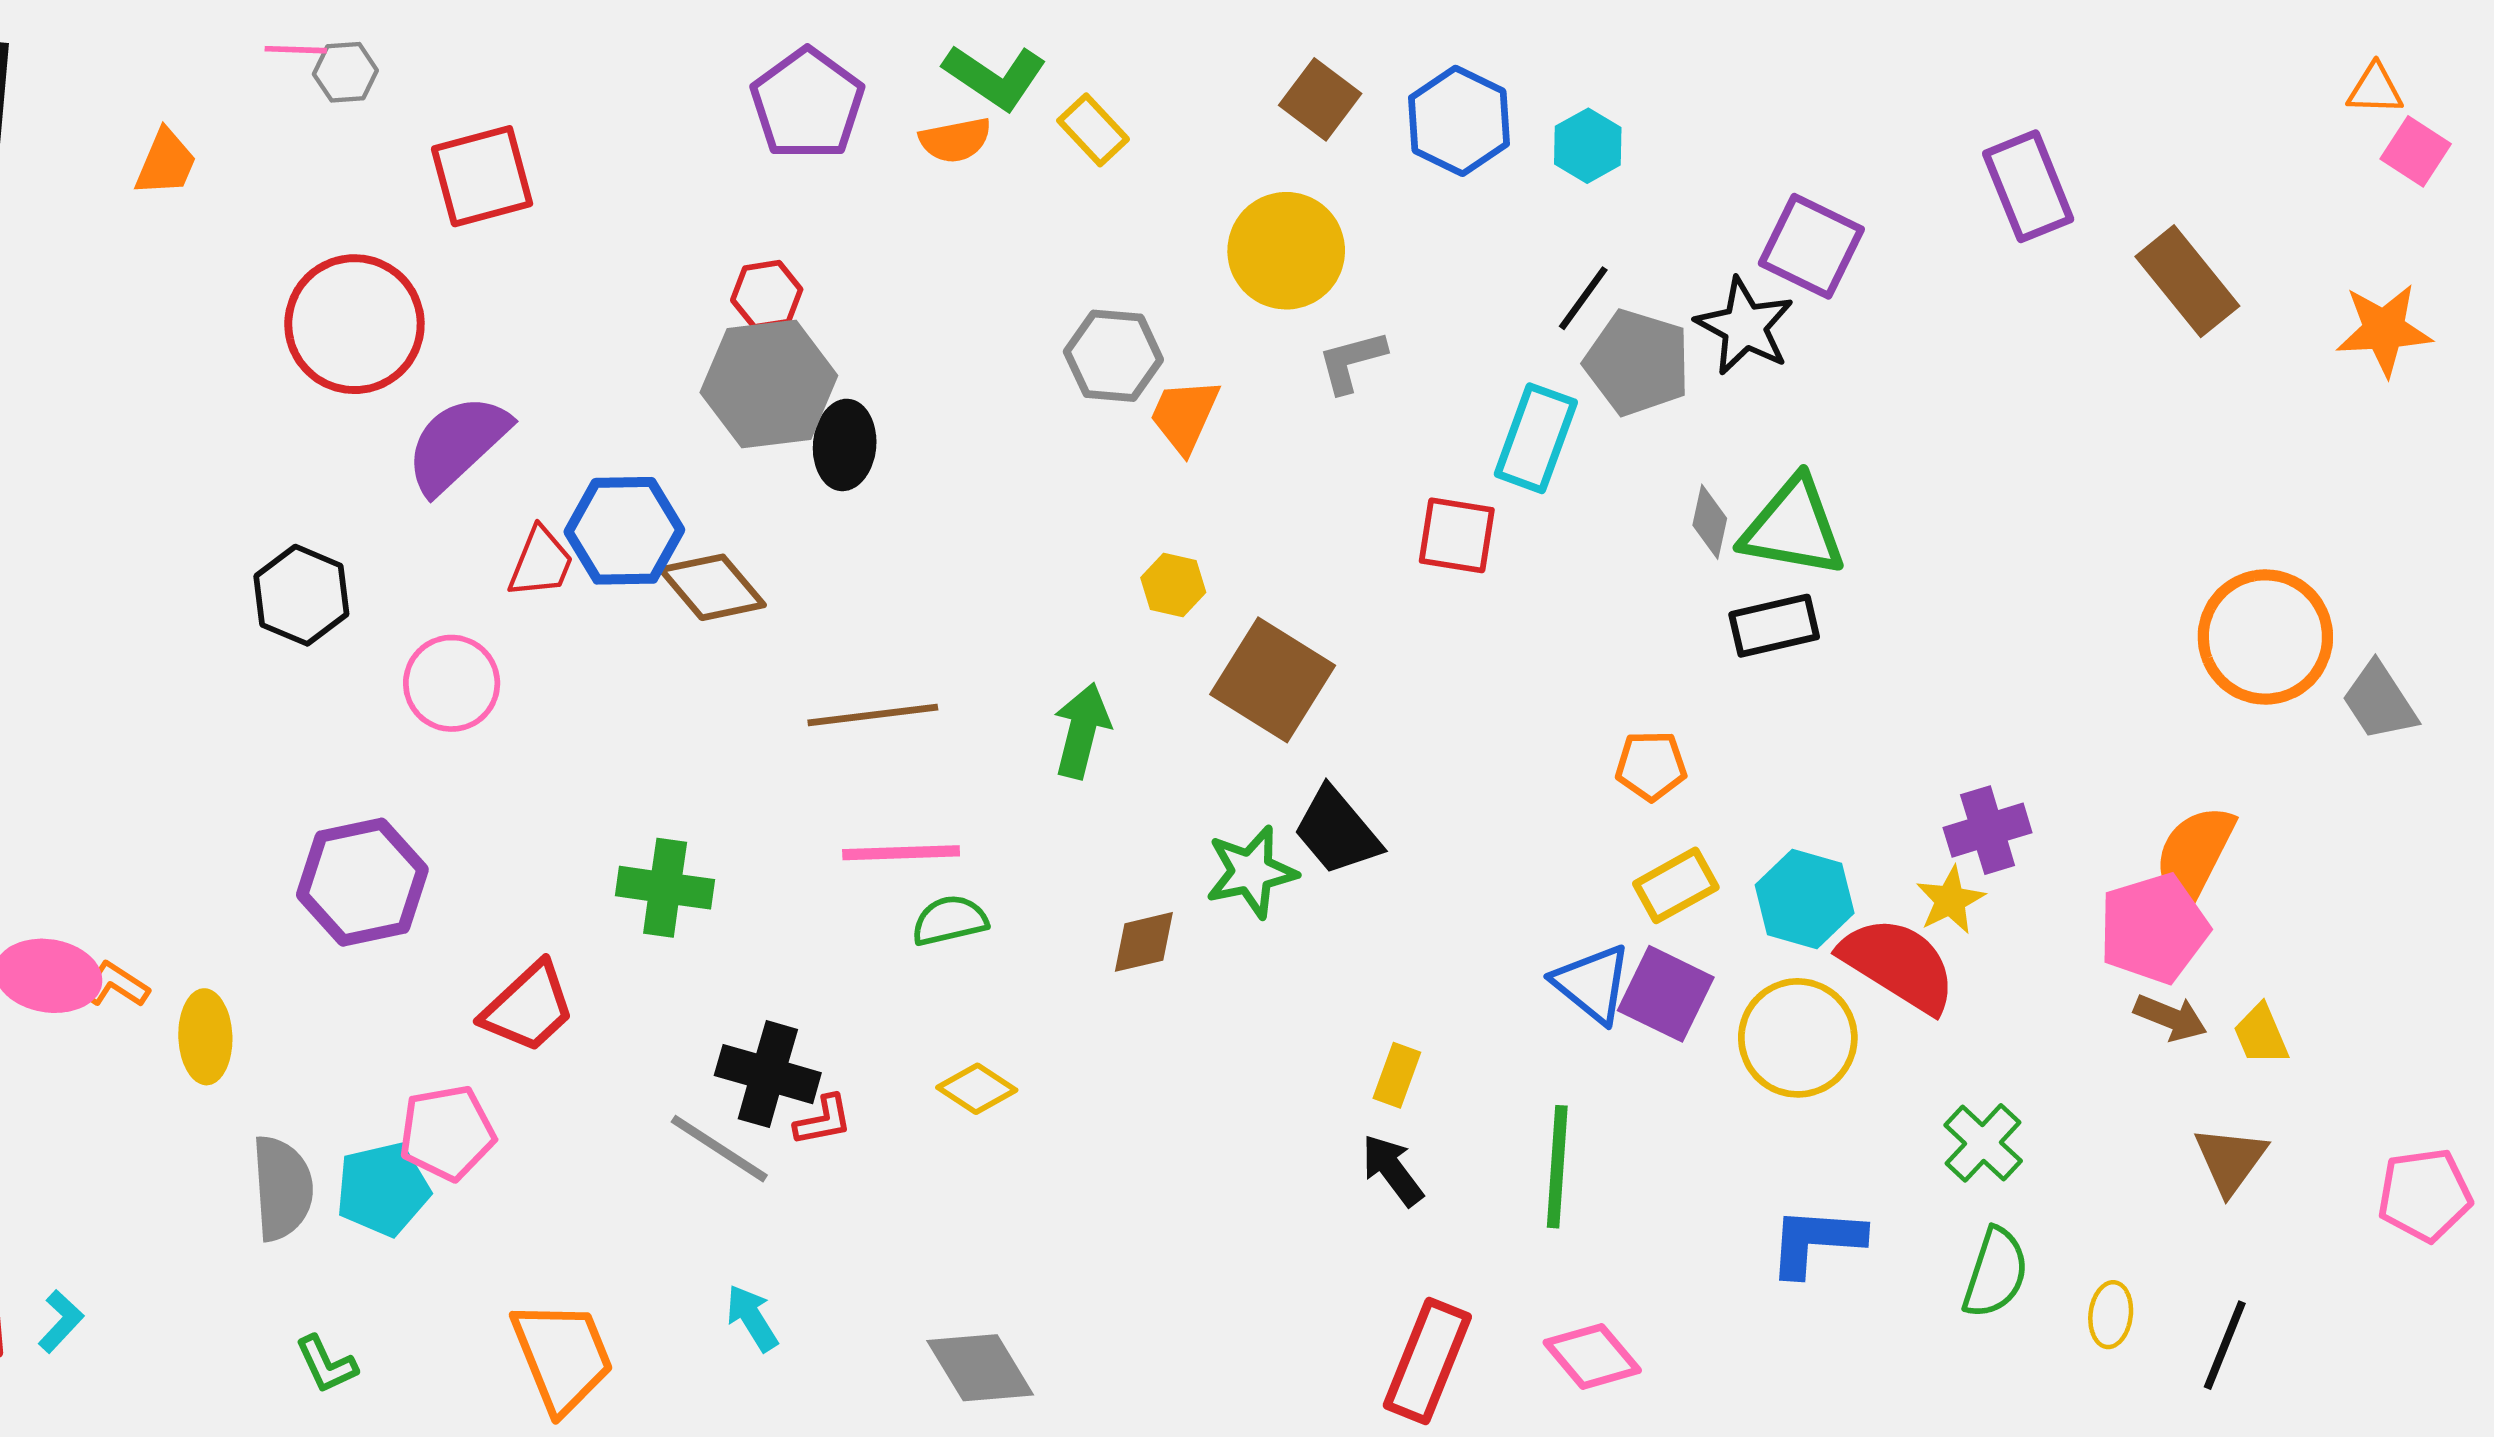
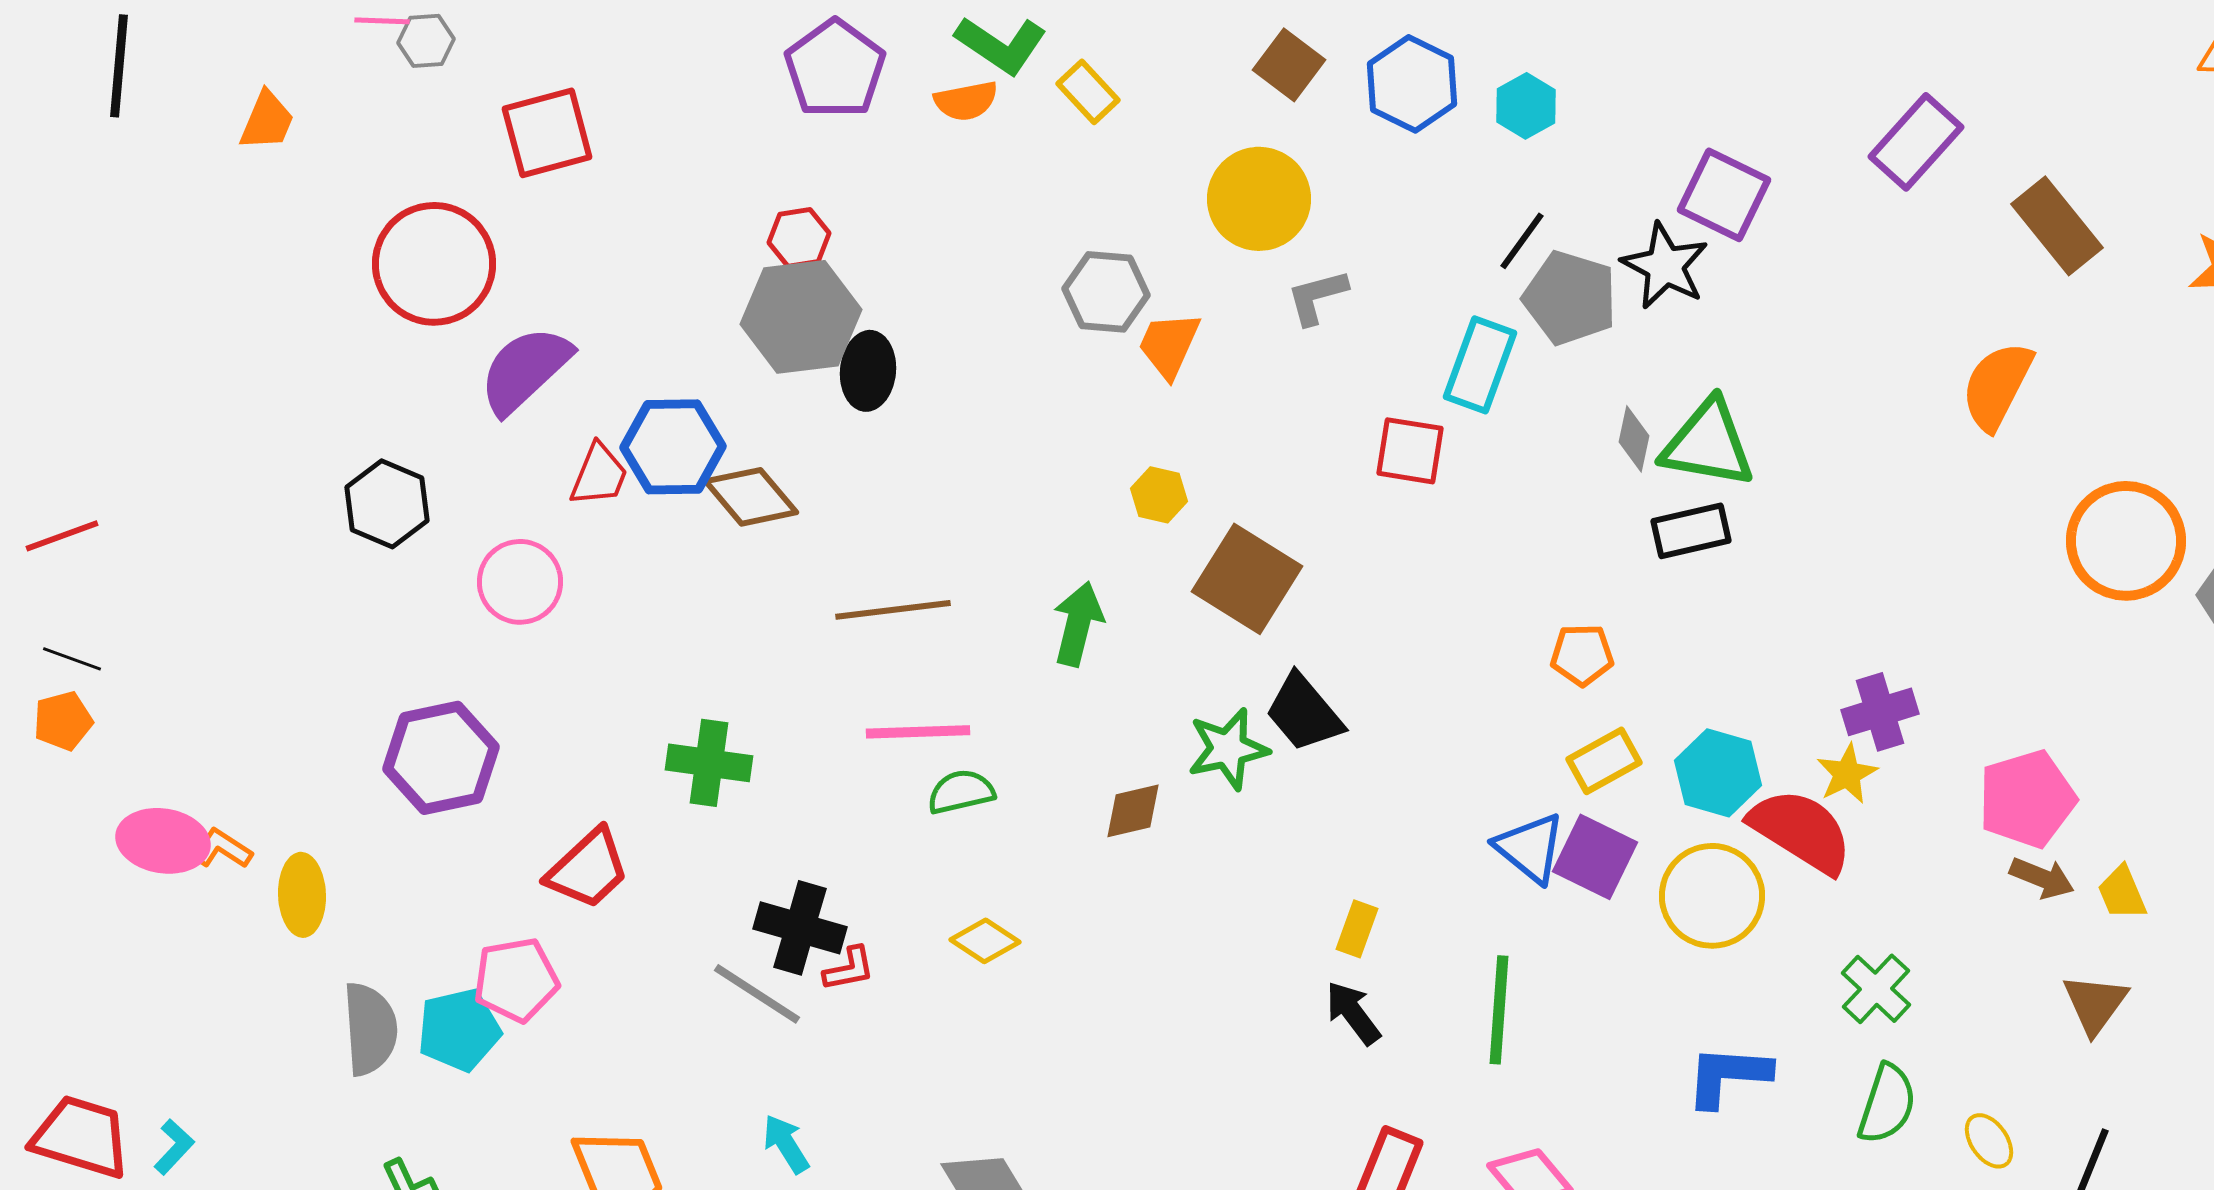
purple rectangle: (2028, 186) -> (1916, 142), turned 64
orange semicircle: (2194, 855) -> (1997, 386), moved
yellow ellipse: (2111, 1315) -> (1989, 1141), turned -42

